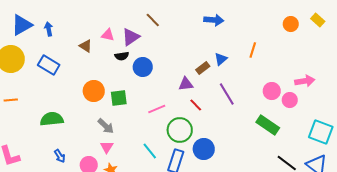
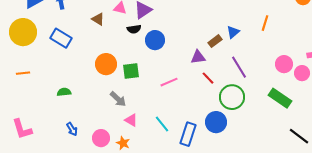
green semicircle: (52, 119) -> (64, 92), size x0.6
green circle: (180, 130) -> (232, 97), moved
pink triangle: (107, 147) -> (131, 120), moved, turned -32

